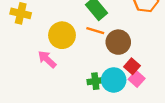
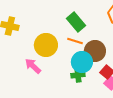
cyan circle: (114, 80) -> (82, 62), moved
green cross: (95, 81) -> (78, 75), moved

